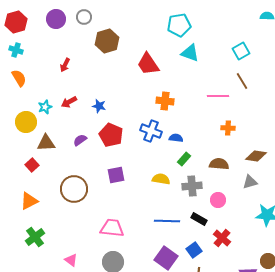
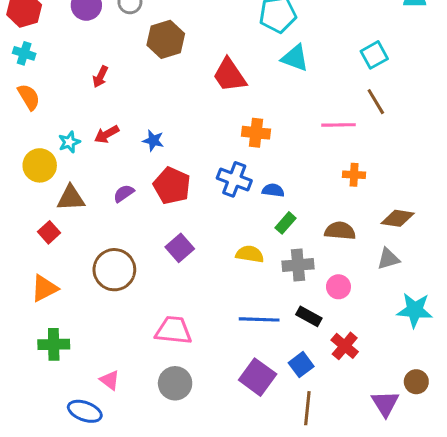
purple square: (116, 175) -> (180, 248), turned -30
green cross: (35, 237) -> (54, 344), turned 36

